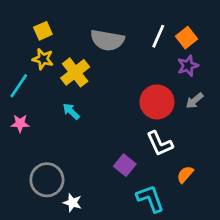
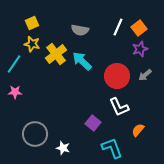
gray semicircle: (107, 40) -> (80, 30), size x0.7
cyan arrow: (71, 111) -> (82, 61), moved, size x1.5
white star: (72, 203) -> (63, 148), moved

